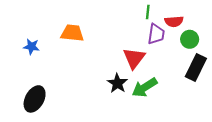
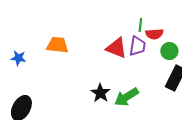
green line: (148, 12) -> (140, 25), moved
red triangle: (134, 58) -> (116, 48), moved, turned -45

